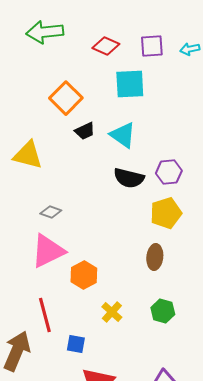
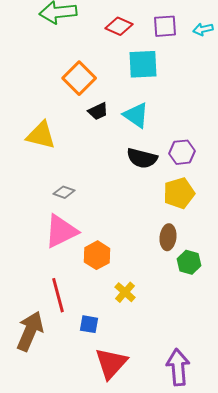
green hexagon: (163, 311) -> (189, 262), moved

